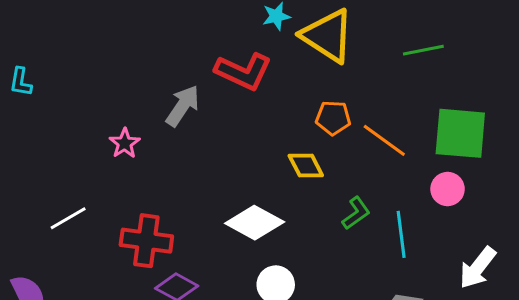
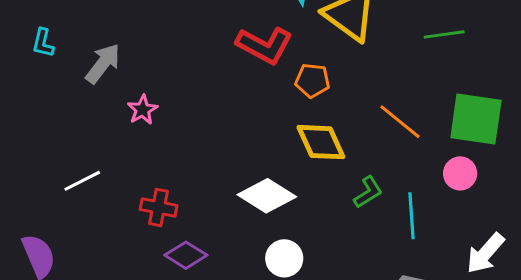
gray arrow: (183, 106) -> (103, 63), moved
orange pentagon: (333, 118) -> (312, 80), moved
yellow diamond: (306, 165) -> (321, 142), size x1.4
red cross: (146, 241) -> (159, 207), size x0.7

